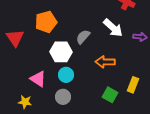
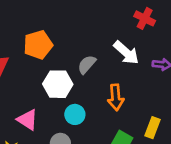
orange arrow: (105, 62) -> (116, 97), turned -96
cyan circle: (66, 75) -> (75, 114), moved

